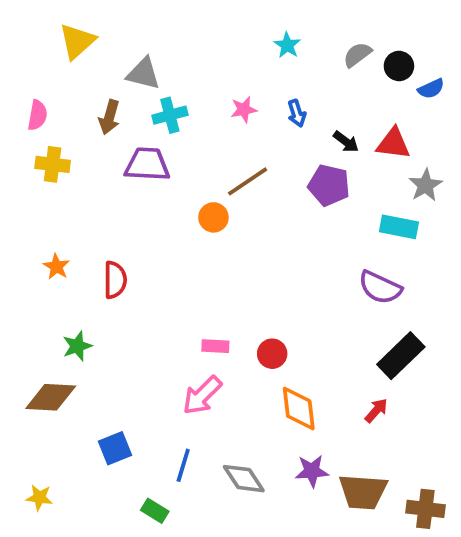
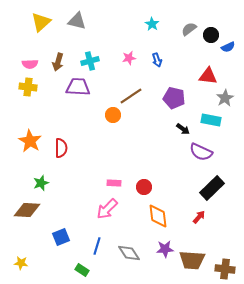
gray triangle: (143, 74) -> (77, 21), moved
pink semicircle: (37, 115) -> (30, 64), moved, turned 77
black arrow: (346, 142) -> (183, 129), moved
orange star: (56, 267) -> (30, 141), size x1.6

